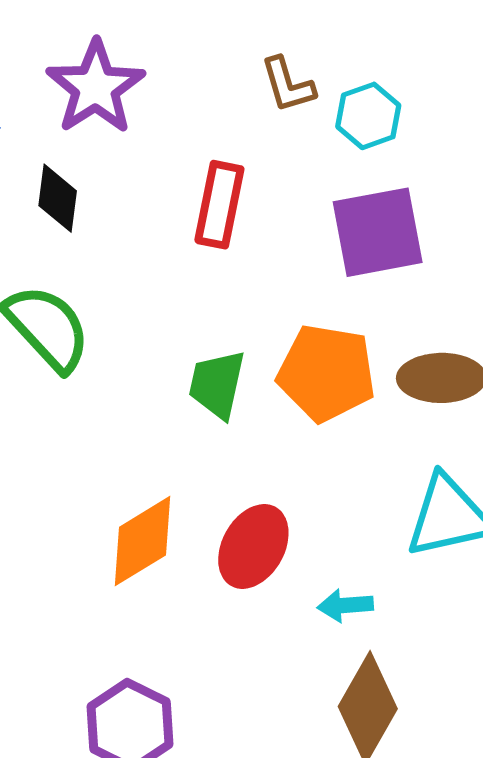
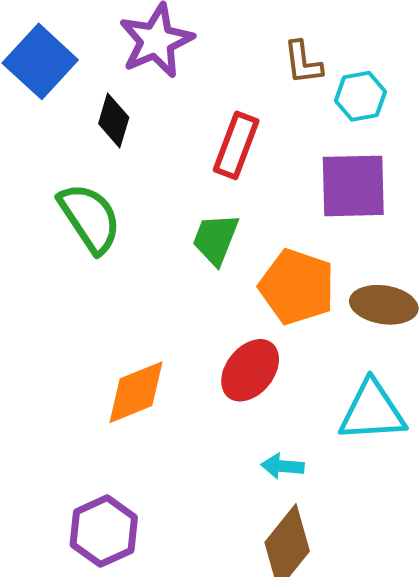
green trapezoid: (217, 384) -> (216, 239), moved
red ellipse: (253, 546) -> (250, 370), moved

